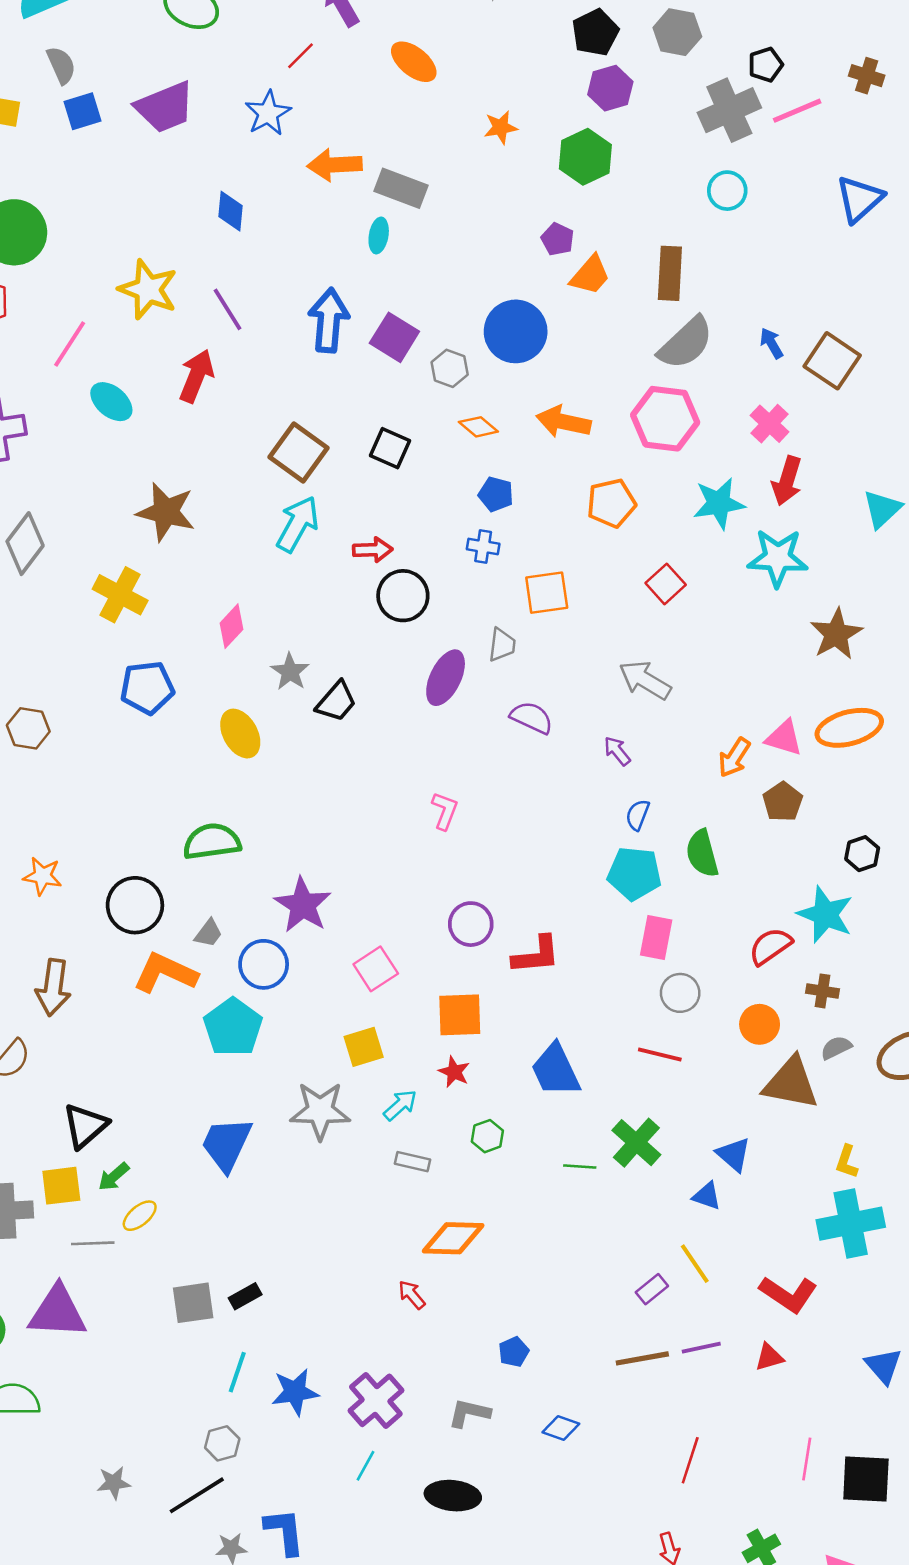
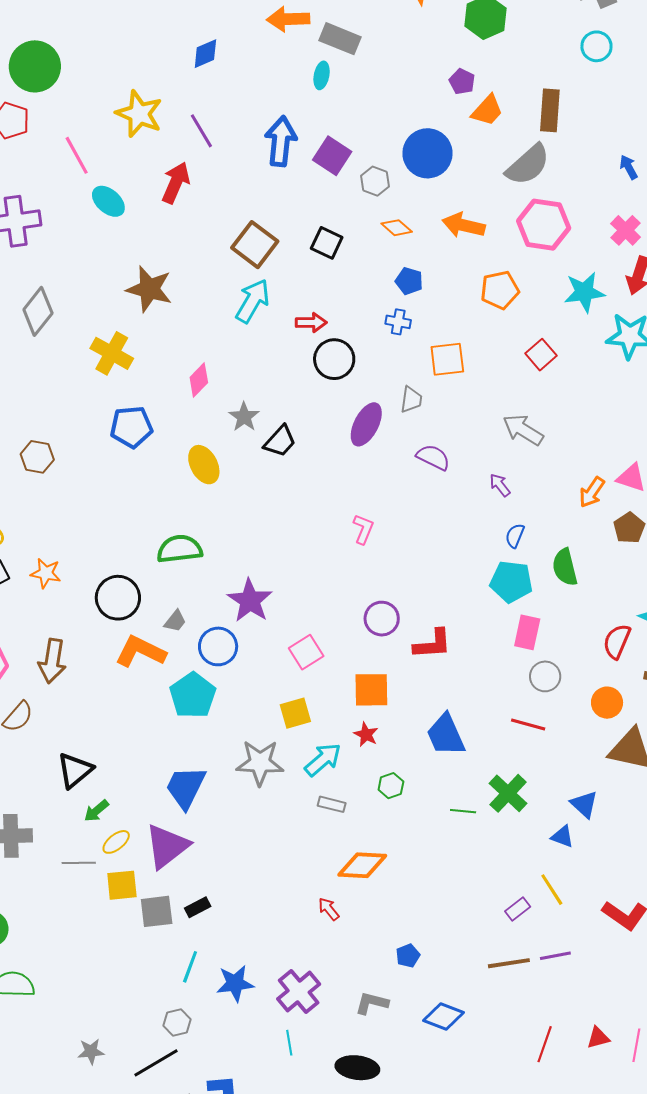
blue diamond: (230, 211) -> (205, 54), turned 60
gray semicircle: (686, 343) -> (528, 165), moved
pink line: (70, 344) -> (77, 155), turned -63
red semicircle: (770, 946) -> (617, 641), turned -33
cyan arrow: (400, 1105) -> (323, 760), size x1.4
yellow square: (61, 1186) -> (122, 885), moved
purple triangle: (58, 1312) -> (167, 846), moved, turned -42
red triangle: (769, 1357) -> (598, 1038), moved
blue diamond: (561, 1428) -> (444, 1016), size x1.4
cyan line: (365, 1466) -> (289, 1043), turned -40

